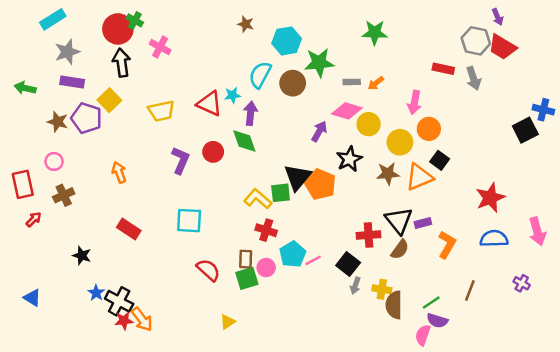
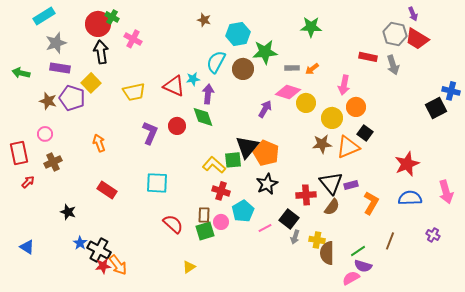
black star: (349, 159) -> (267, 184), moved
pink line: (313, 260) -> (265, 228), moved
pink semicircle: (423, 335) -> (351, 278), turned 42

